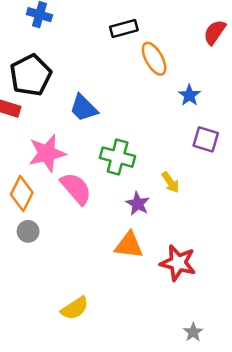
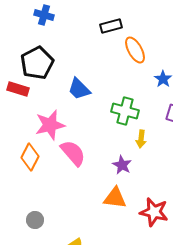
green cross: (118, 157) -> (125, 111), moved
yellow arrow: (170, 182) -> (141, 139), moved, turned 42
gray circle: (28, 231) -> (35, 220), moved

